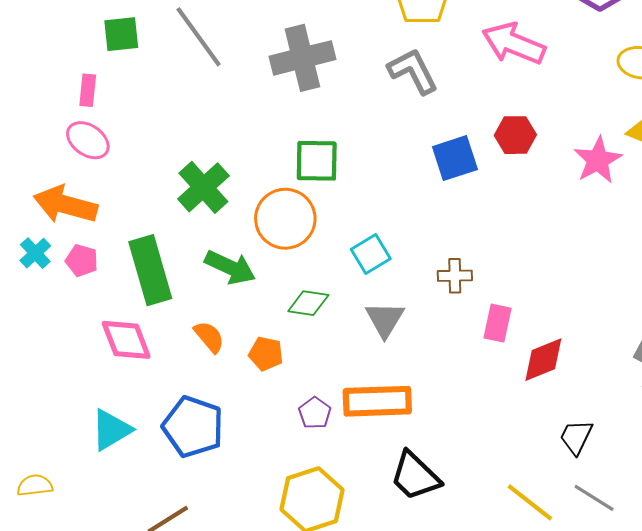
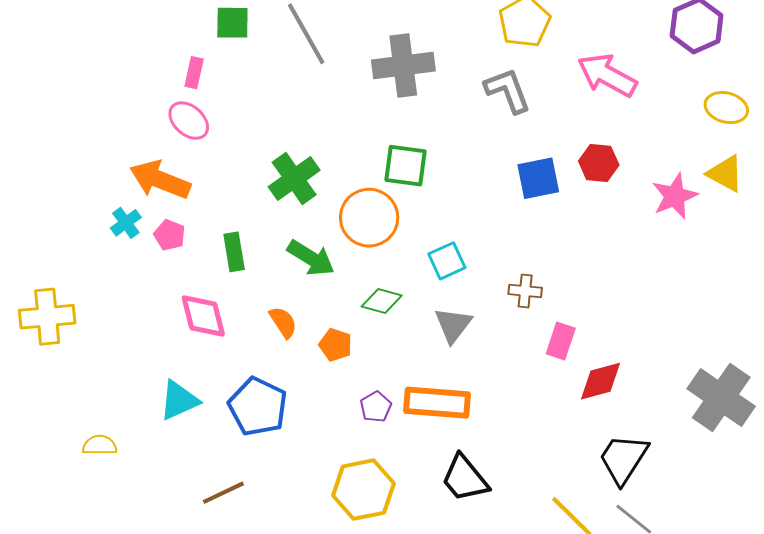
green rectangle: (150, 270) -> (234, 252), size x0.6
black trapezoid: (576, 437) -> (623, 459), size x1.5

